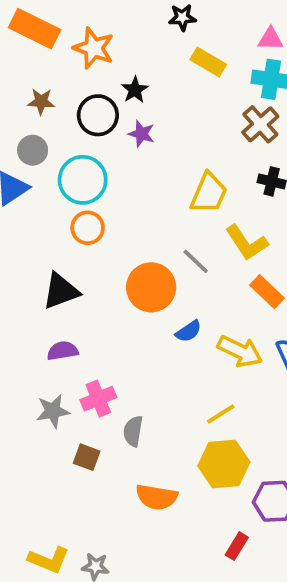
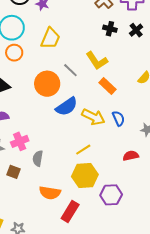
yellow trapezoid: (209, 193) -> (50, 38), moved
blue semicircle: (189, 331) -> (67, 107), size x1.6
red rectangle: (237, 546) -> (70, 212), moved, size x1.5

